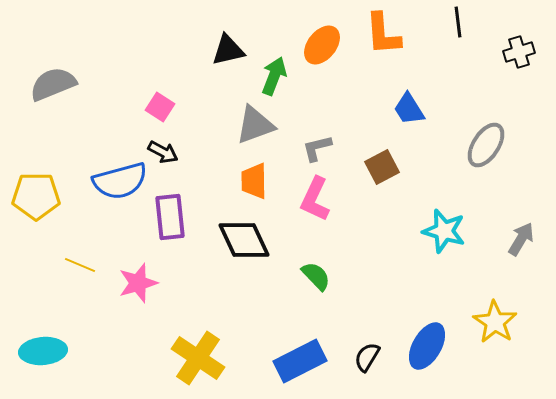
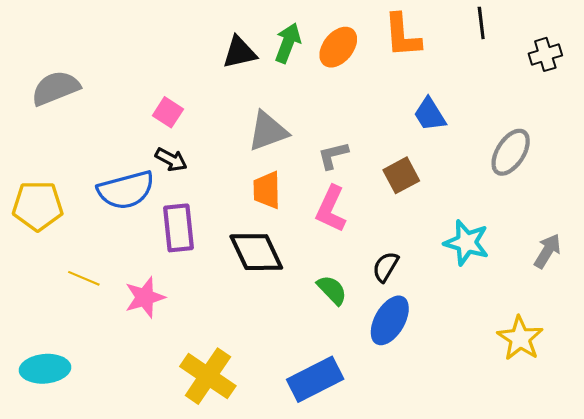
green arrow: (274, 76) -> (288, 43), moved
blue ellipse: (427, 346) -> (390, 320), moved
black semicircle: (367, 357) -> (386, 267), moved

